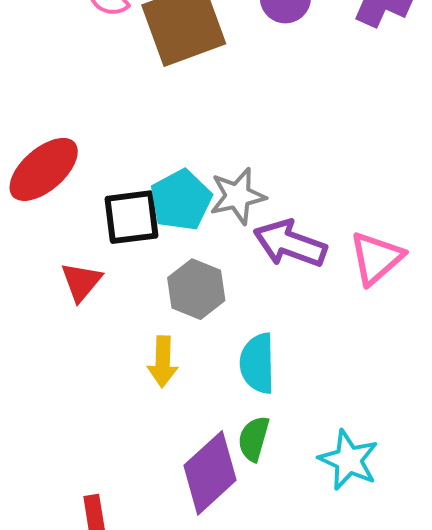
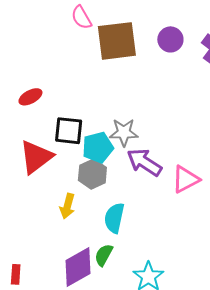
red ellipse: (44, 169) -> (30, 97), size x0.6
cyan pentagon: (181, 200) -> (98, 147), moved
red triangle: (81, 282) -> (36, 157), size x1.6

